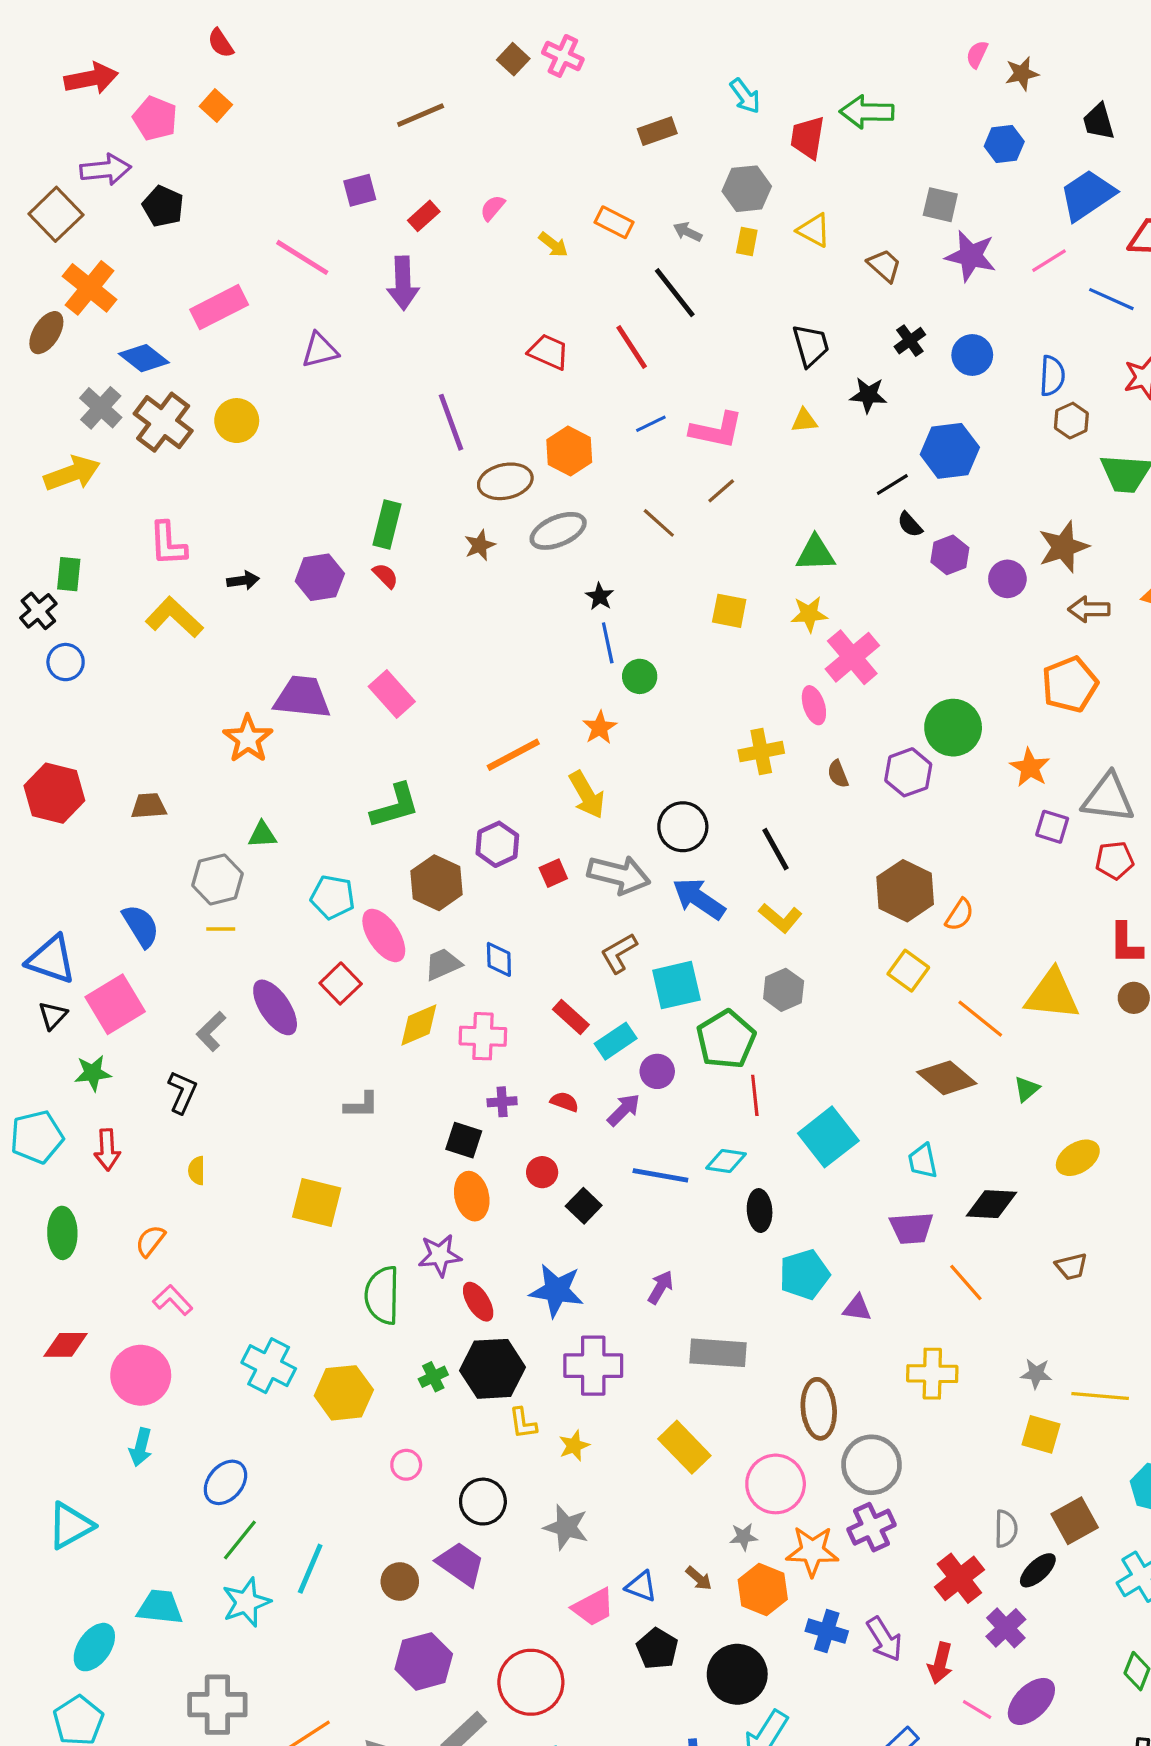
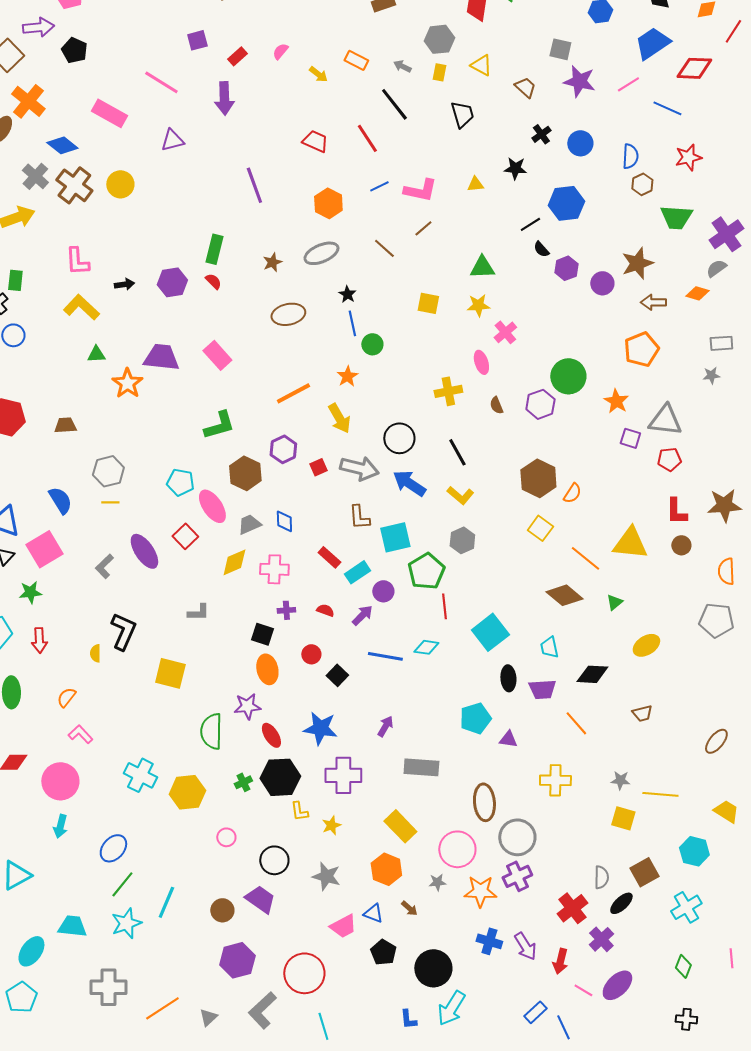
pink rectangle: (219, 307) -> (109, 113), turned 56
black trapezoid: (811, 345) -> (462, 114), moved
brown ellipse: (505, 481) -> (288, 314), moved
pink cross: (852, 657) -> (505, 332), size x0.7
green triangle: (262, 835) -> (96, 354), moved
brown L-shape: (619, 953) -> (359, 517), turned -64
black L-shape: (182, 1092) -> (123, 631), moved, size x1.4
black ellipse: (760, 1211) -> (508, 678), moved
orange hexagon: (763, 1590) -> (386, 869), moved

